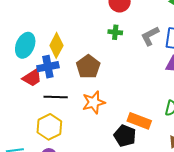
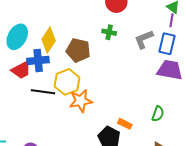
brown pentagon: (88, 67) -> (78, 50), moved, turned -30
orange rectangle: (139, 121) -> (125, 124), size x0.6
yellow hexagon: (49, 127) -> (67, 82), moved

